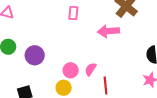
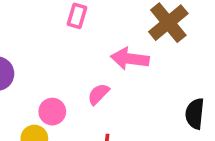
pink semicircle: (91, 69) -> (98, 94), moved

